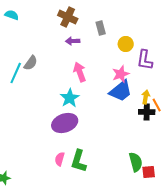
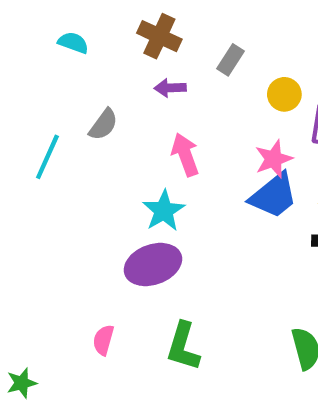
cyan semicircle: (12, 15) -> (73, 43), moved
gray rectangle: (101, 28) -> (230, 60), turned 48
gray semicircle: (31, 63) -> (103, 124), moved
pink semicircle: (60, 159) -> (103, 340), moved

